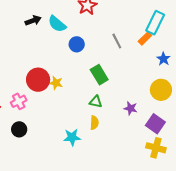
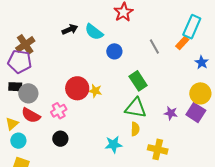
green triangle: (96, 102) -> (136, 108), size x1.6
purple square: (155, 124) -> (196, 113), moved
yellow cross: (156, 148) -> (158, 149), moved

